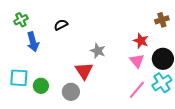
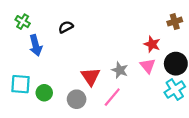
green cross: (21, 20) -> (23, 22), turned -32
gray star: (98, 51) -> (120, 70), moved
pink line: (137, 90) -> (112, 97), moved

